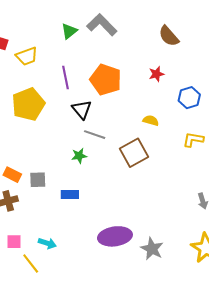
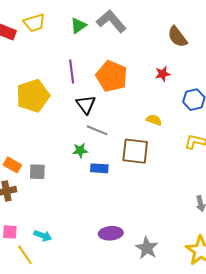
yellow trapezoid: (27, 56) -> (34, 23), moved
brown square: (134, 153) -> (135, 151), turned 32
blue rectangle: (70, 195) -> (99, 168), moved
purple ellipse: (115, 236) -> (111, 233), size x0.7

